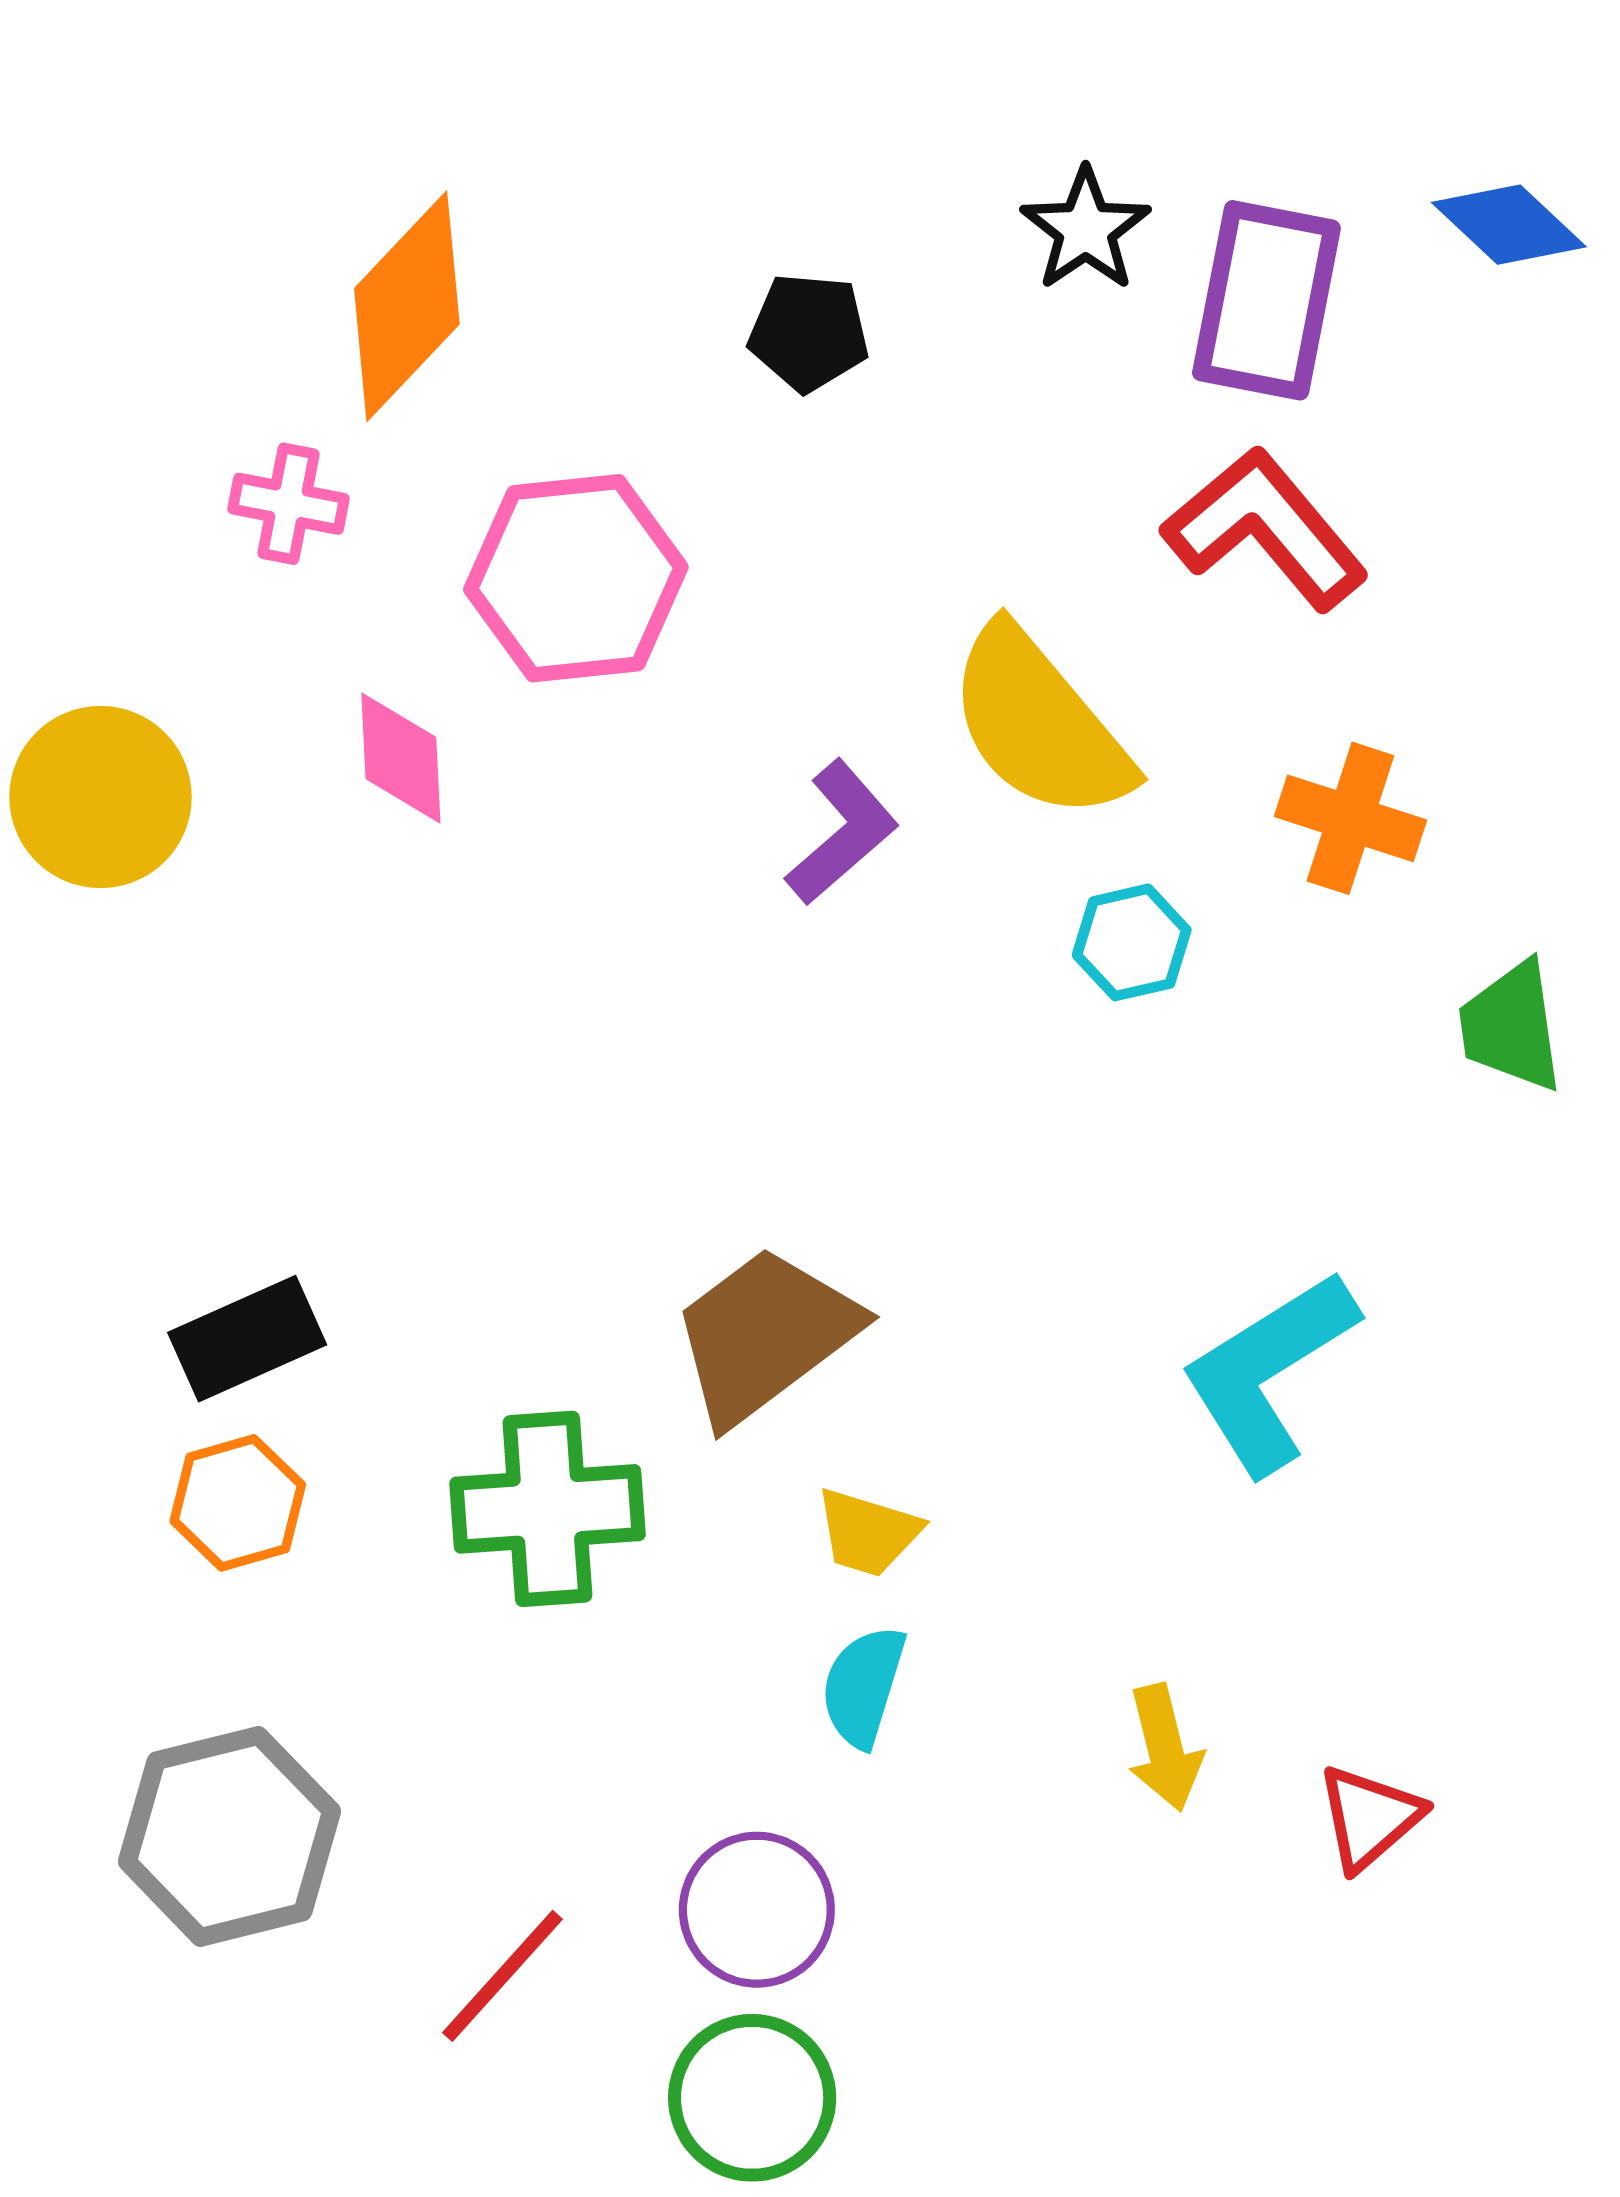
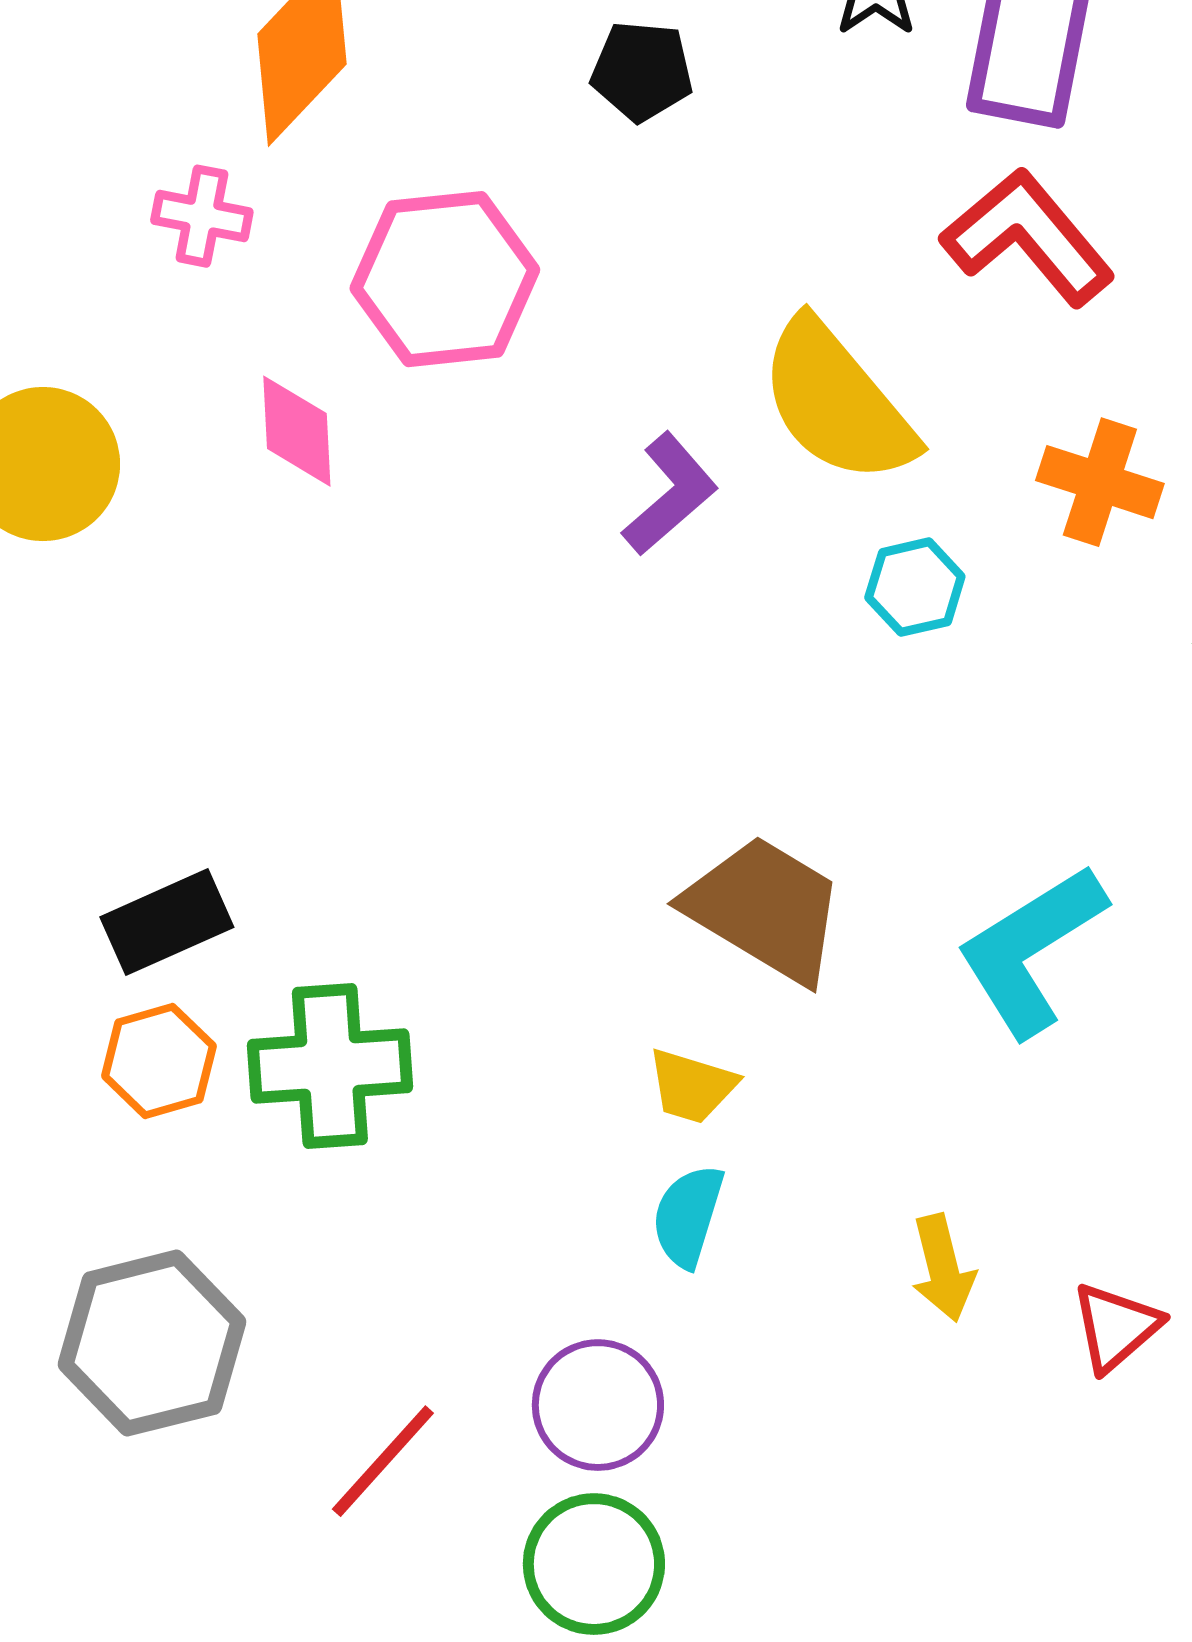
brown trapezoid: (765, 1335) -> (765, 909), moved, turned 68
green cross: (547, 1509) -> (330, 1066), moved

